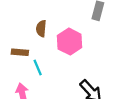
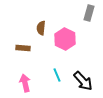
cyan line: (38, 68) -> (57, 75), moved

